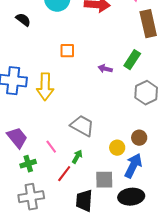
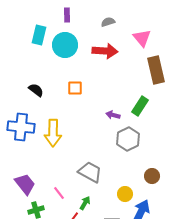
black semicircle: (23, 20) -> (36, 90), moved
orange square: (67, 51) -> (75, 88), moved
gray hexagon: (146, 93) -> (128, 139), moved
brown circle: (139, 138) -> (152, 176), moved

